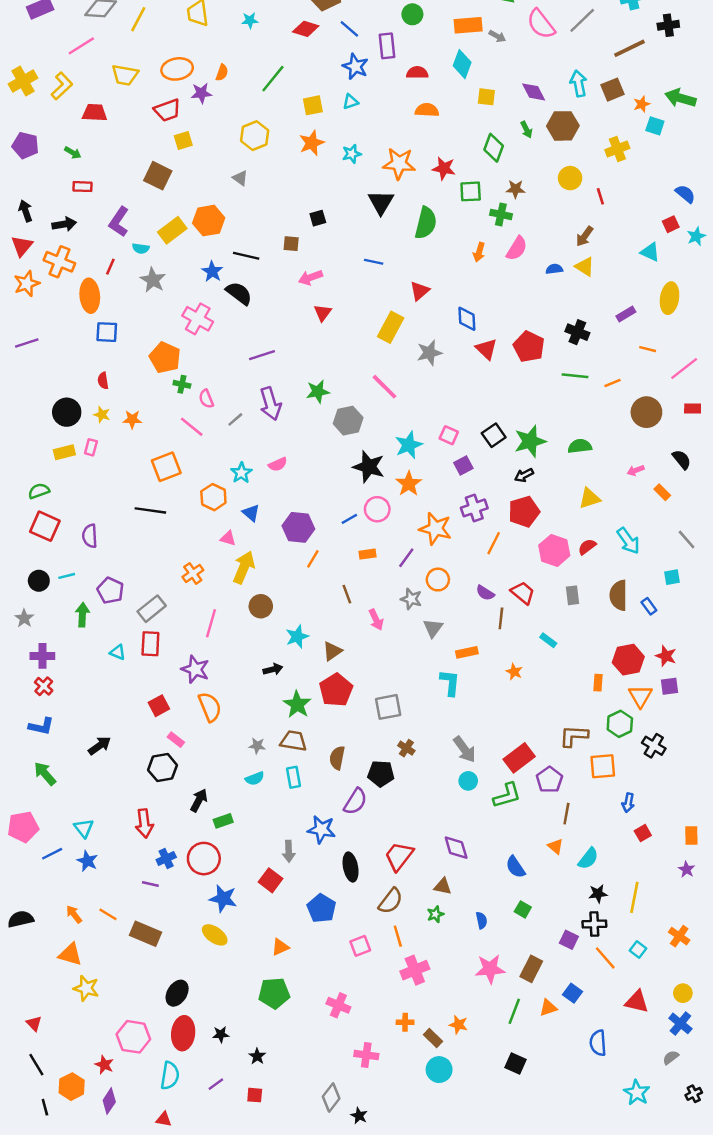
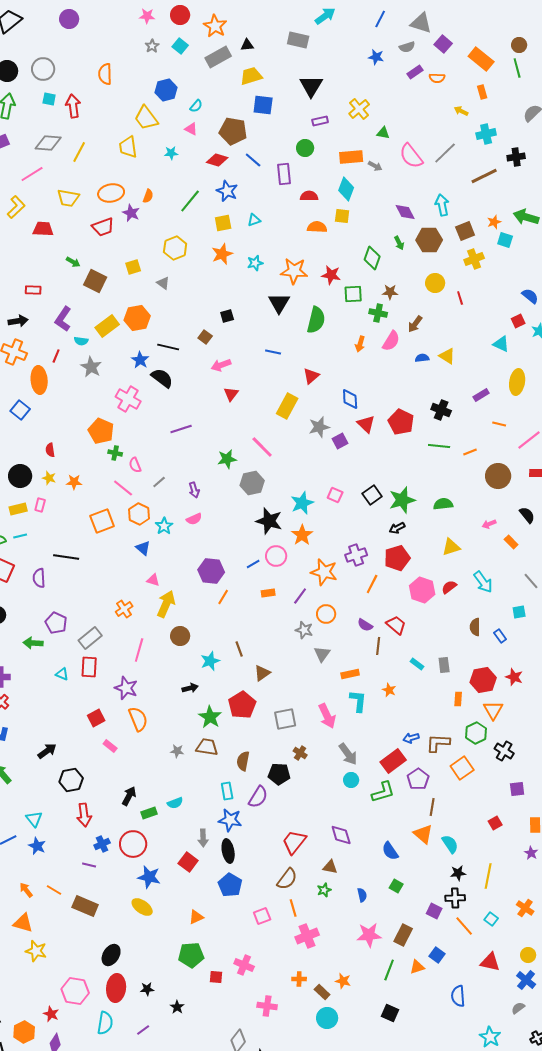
blue star: (355, 66) -> (227, 191), moved
brown square: (613, 90) -> (465, 231), moved
purple star: (201, 93) -> (131, 213), turned 30
yellow square: (486, 97) -> (342, 216), moved
yellow square: (183, 140) -> (133, 267), moved
green arrow: (73, 153) -> (73, 262), moved
brown arrow: (585, 236) -> (415, 324), moved
brown square: (291, 244) -> (205, 337), turned 32
blue square: (107, 332) -> (20, 410), moved, turned 36
pink line: (384, 387) -> (262, 447), moved
purple arrow: (270, 404) -> (194, 490), moved, size x0.6
purple square: (463, 466) -> (340, 441), moved
orange hexagon: (213, 497) -> (139, 514), moved
black line: (150, 510) -> (66, 557), moved
blue triangle: (251, 513) -> (143, 548), moved
cyan line: (67, 576) -> (20, 536), moved
brown line: (347, 594) -> (239, 649), moved
gray rectangle: (572, 595) -> (444, 665), moved
brown semicircle: (619, 595) -> (475, 627), size x0.7
green arrow: (82, 615) -> (33, 643), turned -90
pink arrow: (376, 620) -> (327, 716), moved, size x1.4
brown triangle: (332, 651) -> (262, 673), moved
cyan L-shape: (450, 683) -> (358, 701), moved
purple square: (670, 686) -> (517, 789), moved
orange square: (603, 766) -> (462, 768), turned -30
black hexagon: (163, 768) -> (71, 780), moved
cyan rectangle: (294, 777) -> (227, 791), moved
cyan semicircle: (255, 778) -> (175, 803), moved
blue arrow: (628, 803) -> (411, 738), moved, turned 63
orange triangle: (556, 846) -> (423, 834), size x1.5
cyan semicircle: (588, 859) -> (450, 844), turned -72
black ellipse: (351, 867) -> (228, 851), moved
red square: (255, 1095) -> (216, 977), moved

